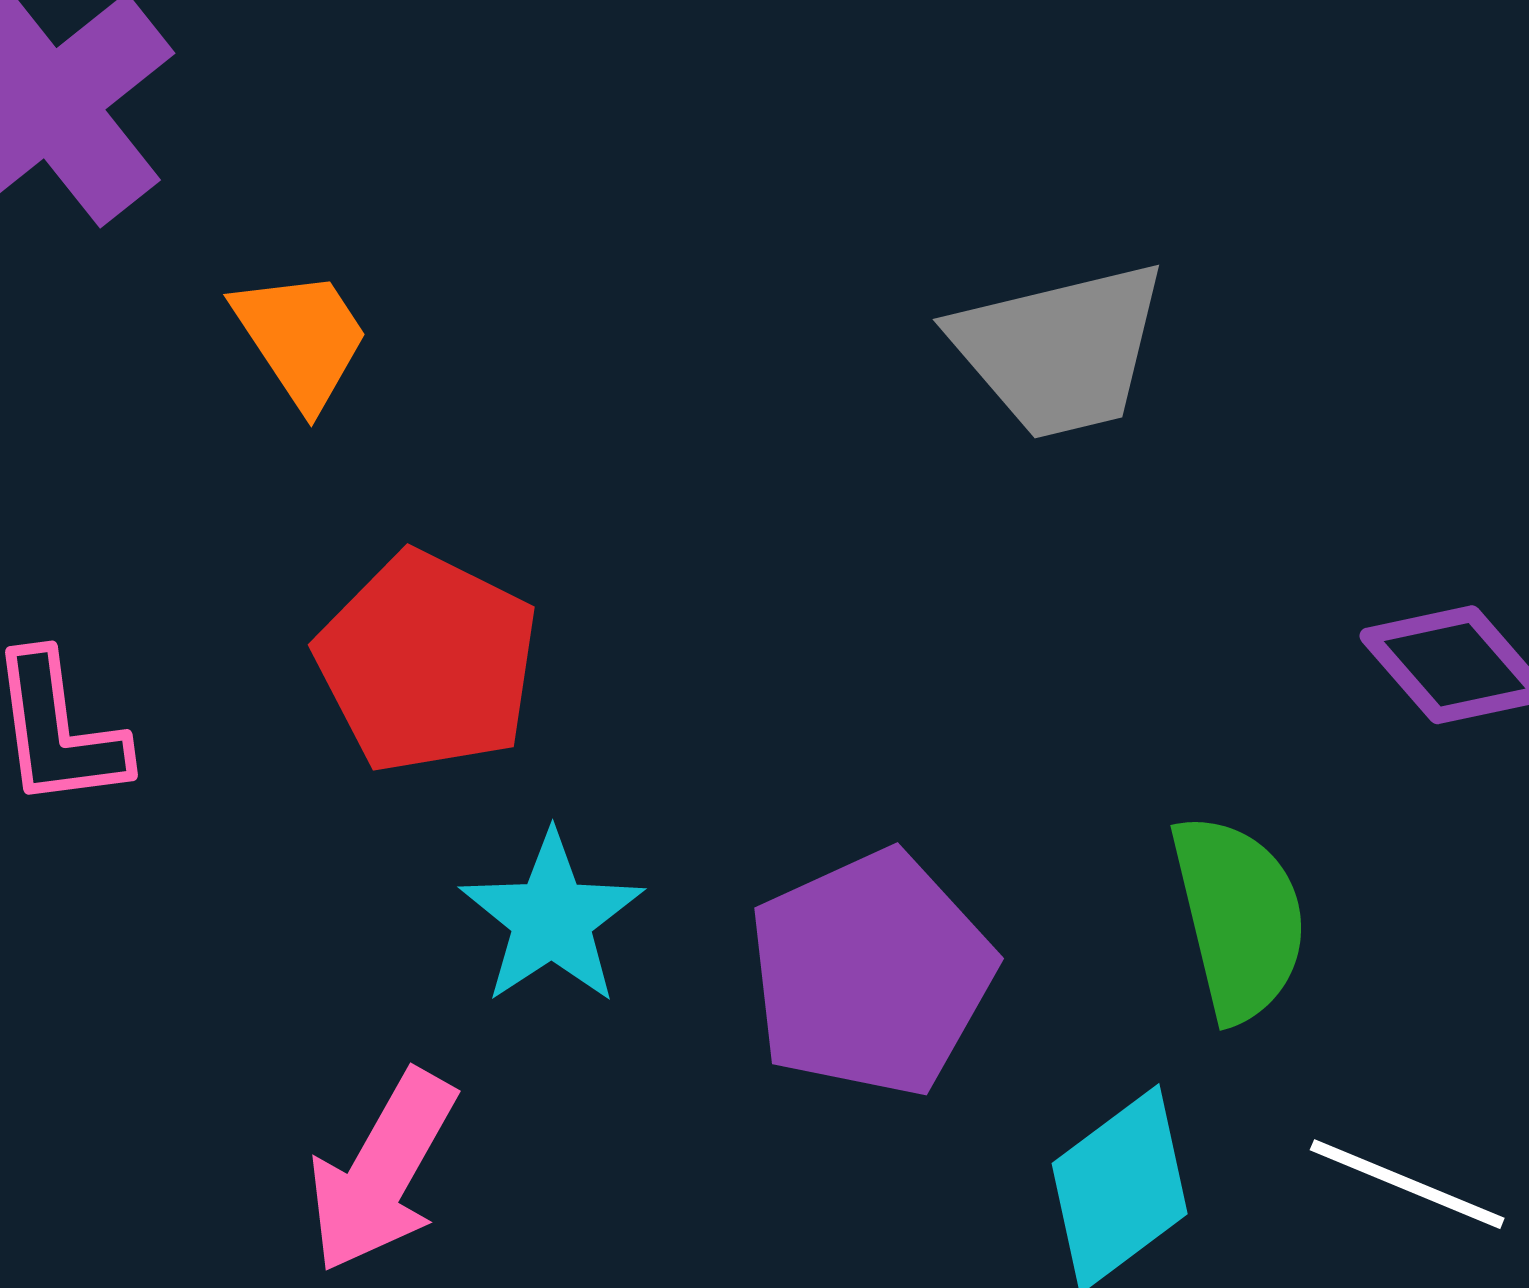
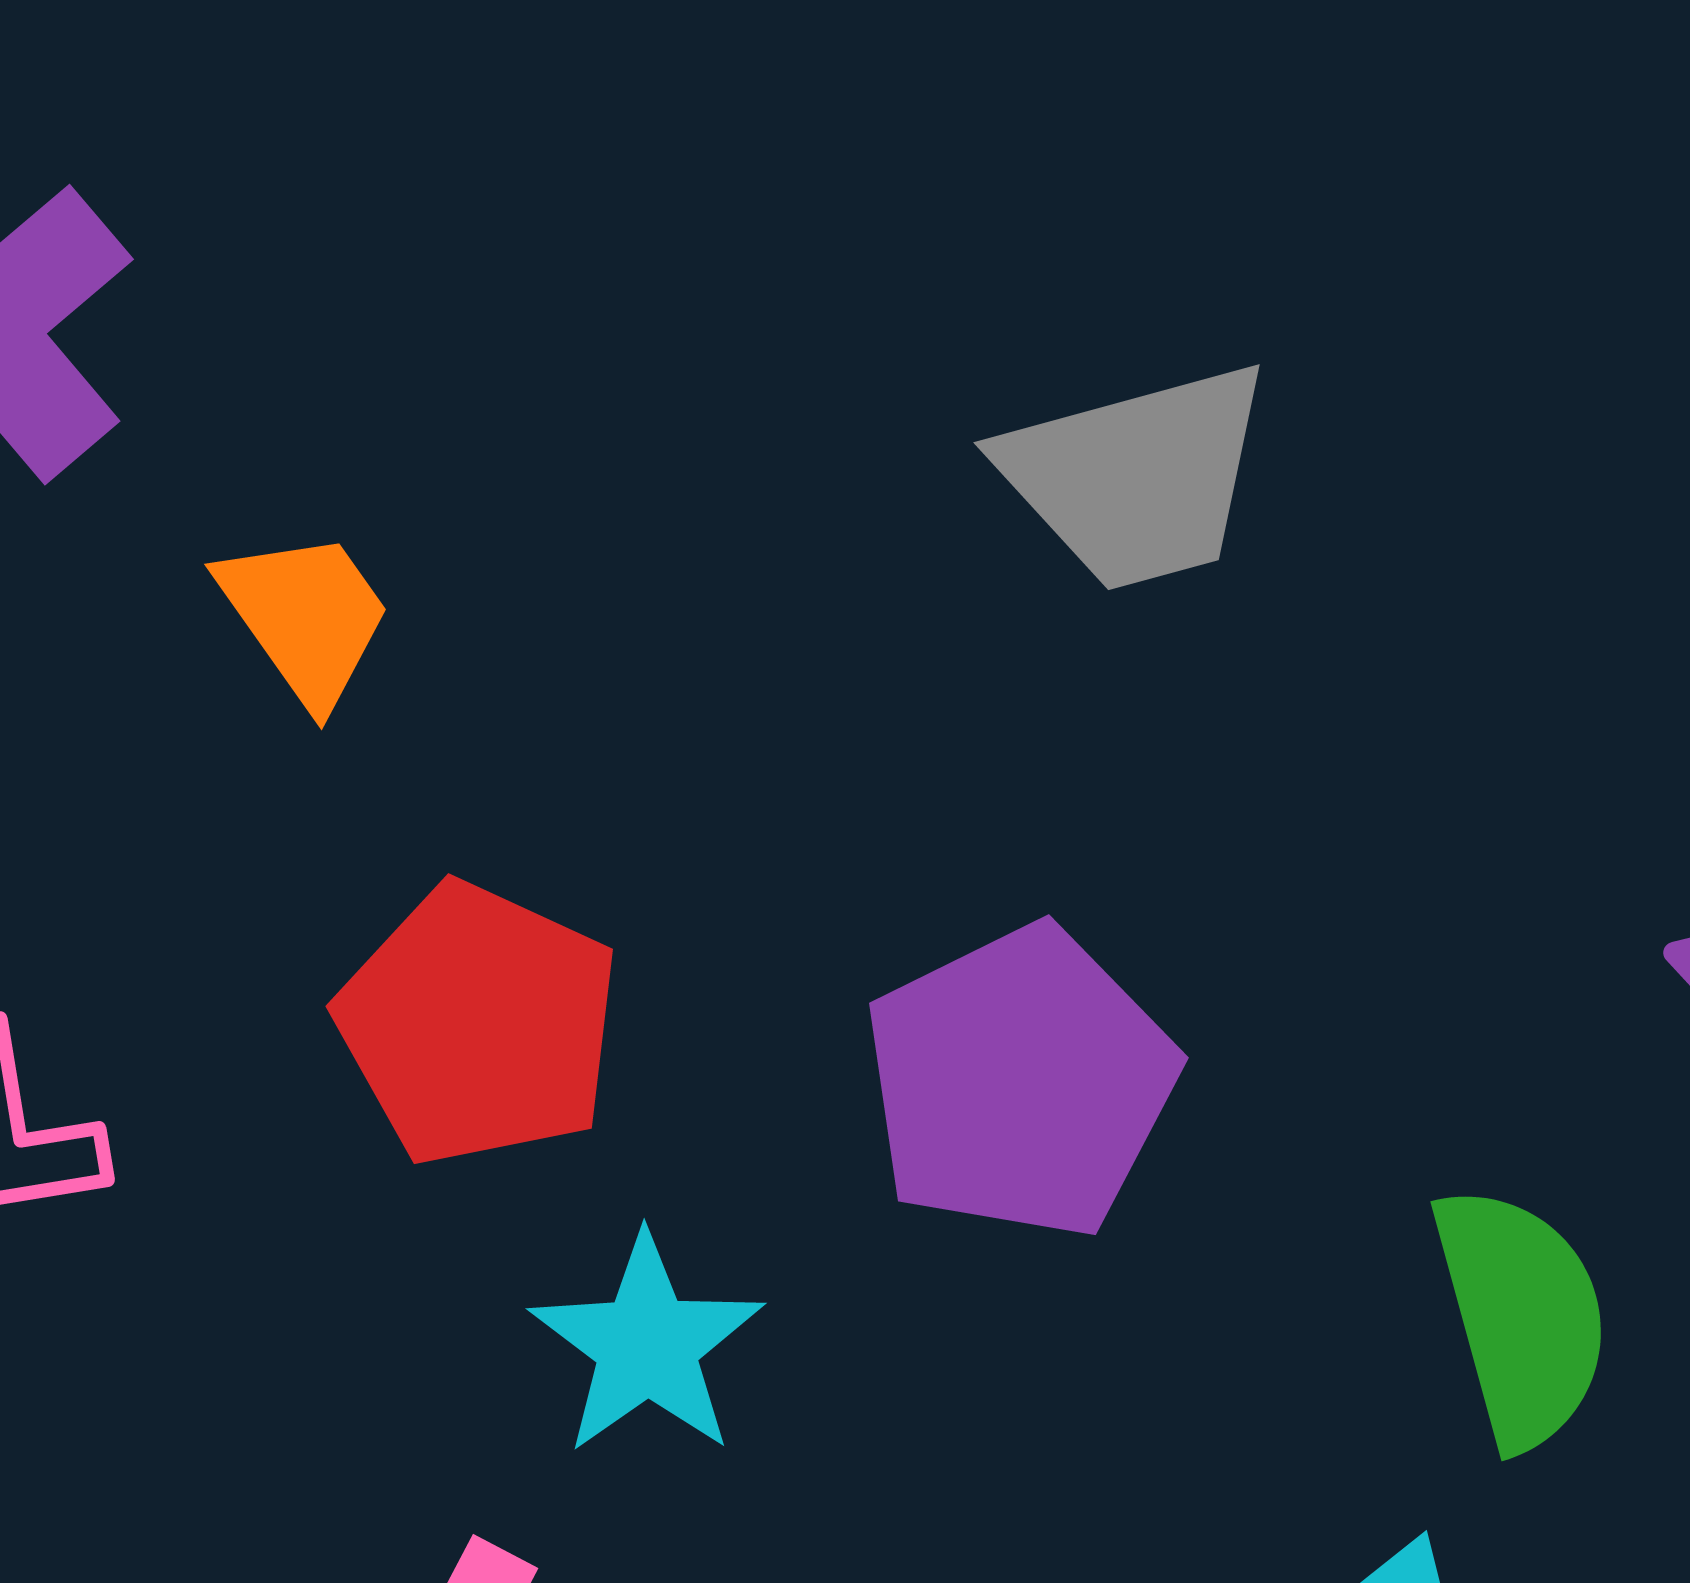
gray trapezoid: (1060, 350) -> (1136, 476), moved
purple pentagon: (871, 974) -> (1020, 1082), moved

